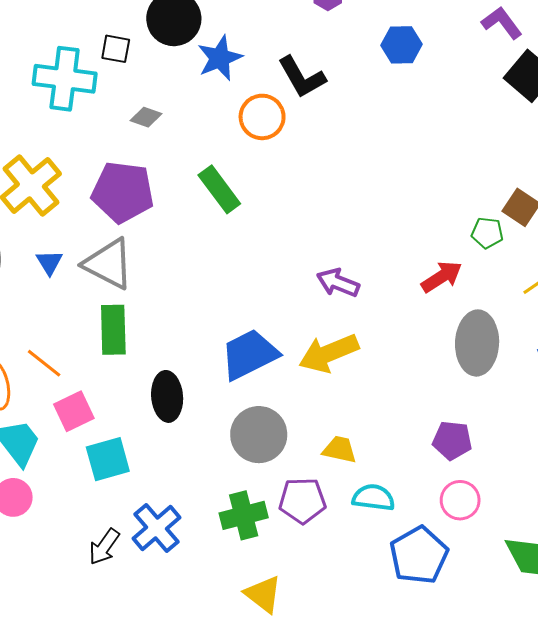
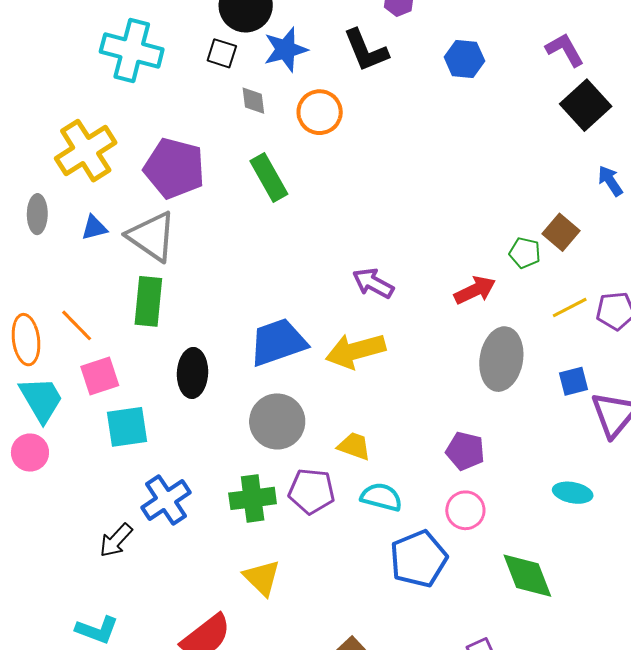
black square: (116, 49) -> (222, 53), moved
black L-shape: (302, 77) -> (366, 50), moved
gray diamond: (146, 117) -> (253, 101), moved, turned 56
blue triangle: (49, 262) -> (94, 228), turned 40
black arrow: (104, 547) -> (116, 540), moved

